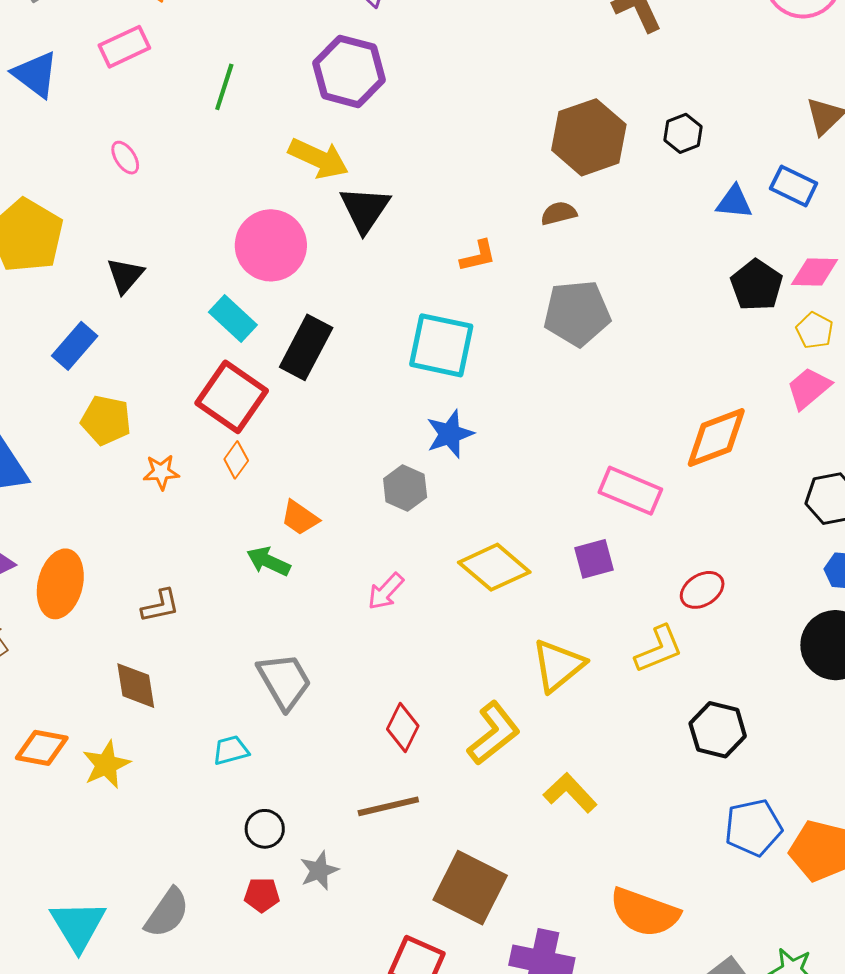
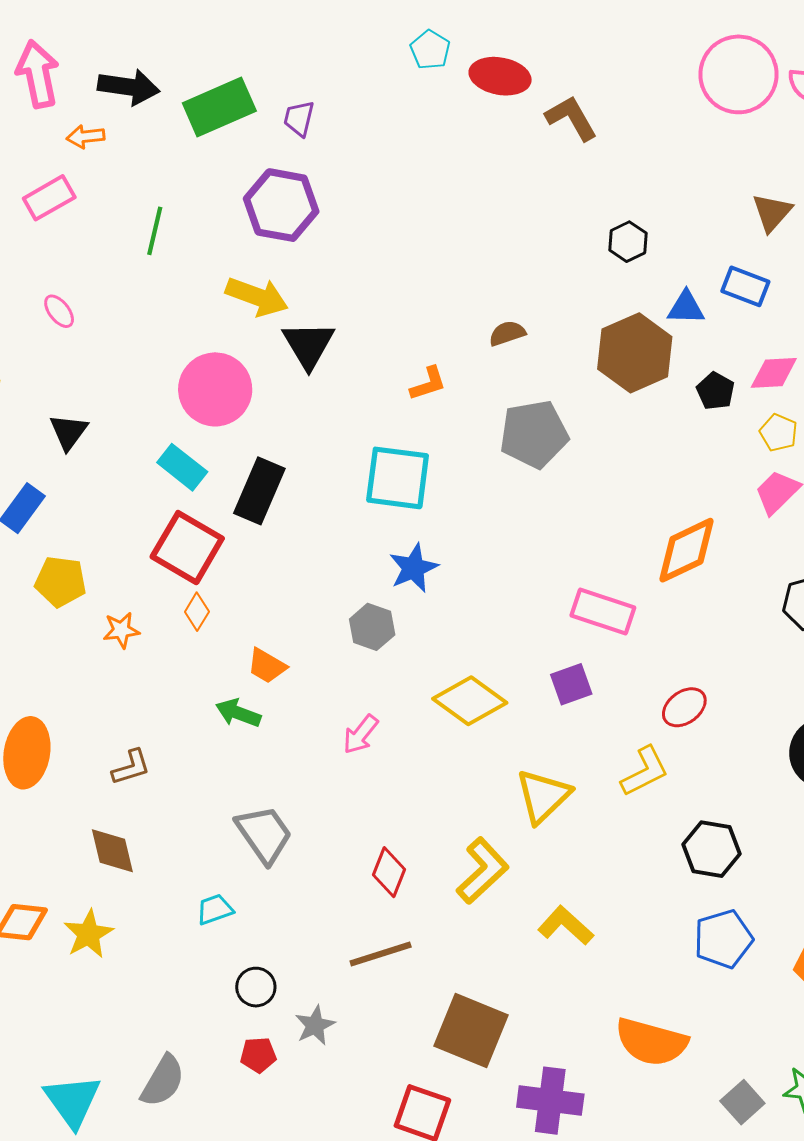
brown hexagon: (589, 137) -> (635, 353), moved
black pentagon: (757, 285) -> (715, 391), size x0.7
blue pentagon: (753, 828) -> (723, 939), moved

